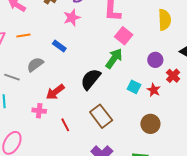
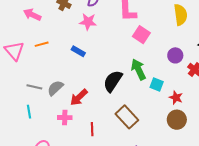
pink star: (72, 18) -> (88, 22), turned 30
green arrow: (114, 59) -> (138, 69), moved, turned -55
gray semicircle: (35, 65) -> (55, 88), moved
red star: (154, 90) -> (176, 98), moved
red line: (65, 125) -> (92, 129), turned 32

